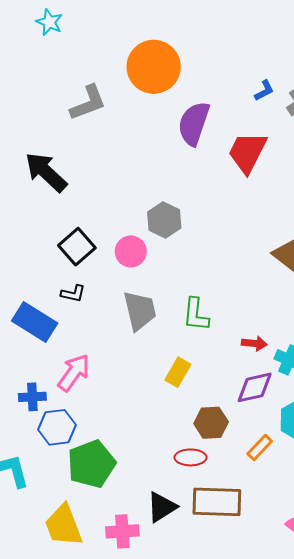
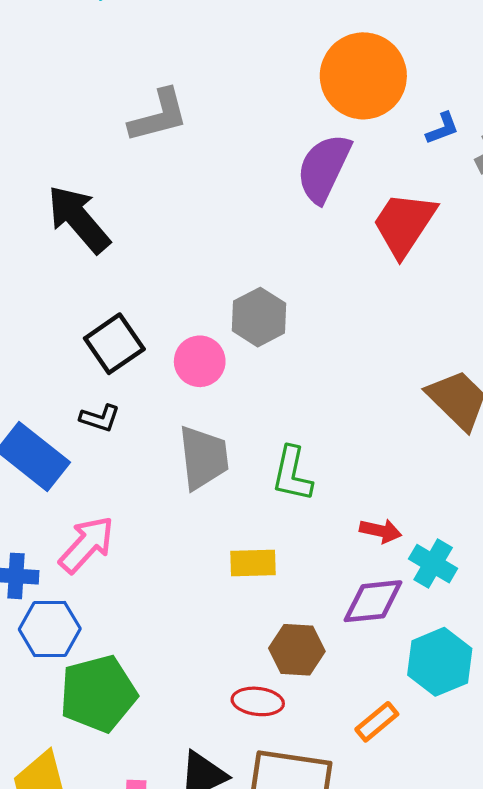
orange circle: (154, 67) -> (363, 76), moved
yellow rectangle: (178, 372) -> (253, 563), turned 52
orange rectangle: (260, 448) -> (377, 722), moved

